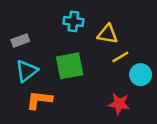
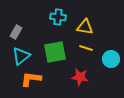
gray rectangle: (20, 40) -> (16, 32), turned -40
yellow line: (120, 57) -> (86, 48), moved, turned 48
red star: (119, 104) -> (80, 77), moved

